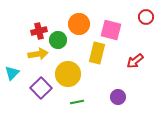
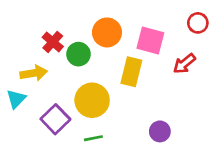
red cross: (39, 31) -> (53, 42), turned -35
yellow arrow: (38, 54) -> (34, 73), moved
red arrow: (135, 61) -> (184, 64), moved
green line: (77, 102) -> (93, 138), moved

